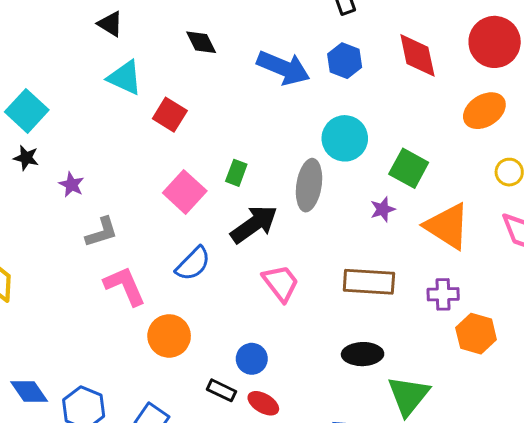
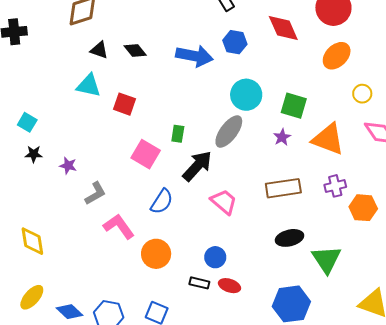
black triangle: (110, 24) -> (99, 50), moved
cyan square: (27, 111) -> (27, 122), size x0.7
gray ellipse: (309, 185) -> (229, 131), turned 40

